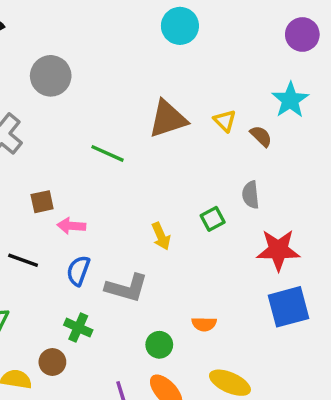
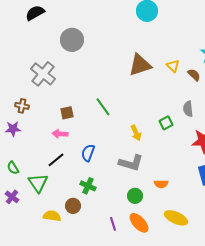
green line: (108, 153) -> (103, 107), moved, turned 30
pink arrow: (71, 226) -> (60, 134), moved
black line: (23, 260) -> (56, 160), moved, turned -60
gray L-shape: (127, 288) -> (131, 163), moved

